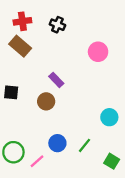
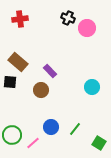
black cross: (57, 25) -> (68, 18), moved
brown rectangle: (20, 46) -> (18, 62), moved
pink circle: (98, 52) -> (87, 28), moved
cyan circle: (109, 117) -> (92, 87), moved

